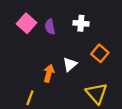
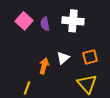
white cross: (81, 23) -> (73, 21), size x1.5
orange square: (100, 53) -> (90, 57), moved, turned 35

